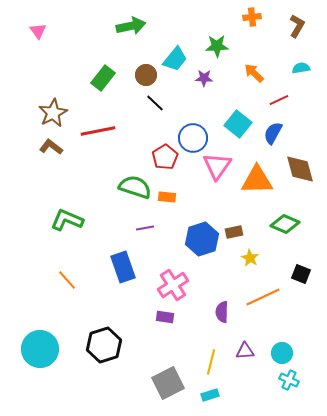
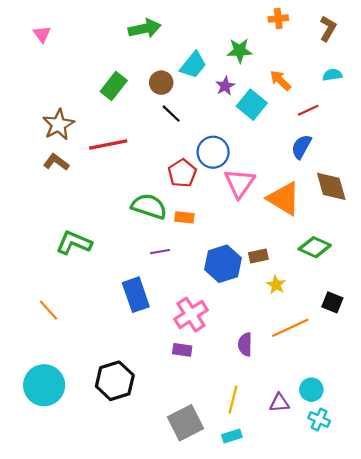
purple star: (204, 78) -> (225, 86), turned -30
cyan square: (238, 124) -> (252, 105), moved
orange triangle: (257, 180) -> (284, 199), turned 32
orange line: (67, 280) -> (49, 310), moved
purple triangle: (245, 351) -> (279, 403), moved

